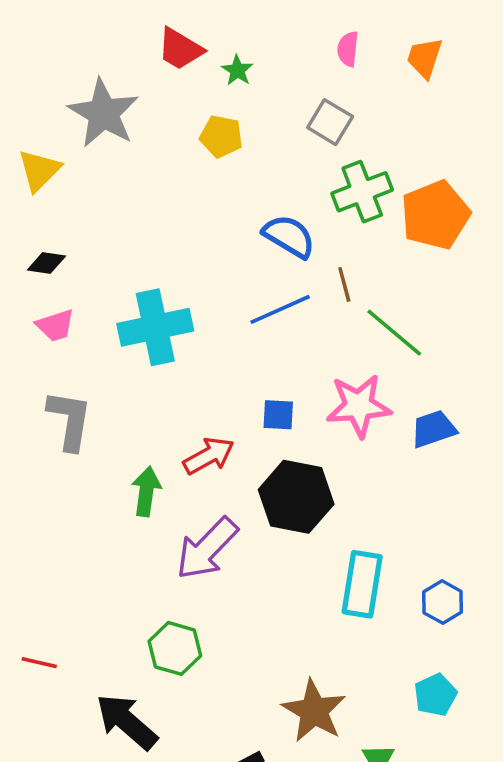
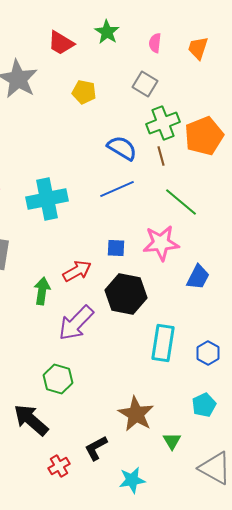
green star: (237, 70) -> (107, 32), moved, size x1.4
brown line: (344, 284) -> (161, 156), moved
blue trapezoid: (434, 429) -> (198, 277), moved, turned 136

